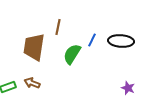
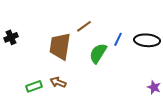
brown line: (58, 27) -> (84, 26), turned 42

